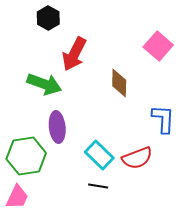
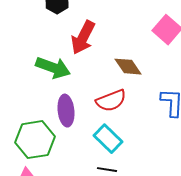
brown diamond: (119, 83) -> (128, 67), turned -36
red semicircle: (137, 158) -> (111, 101), moved

